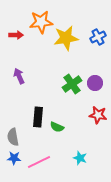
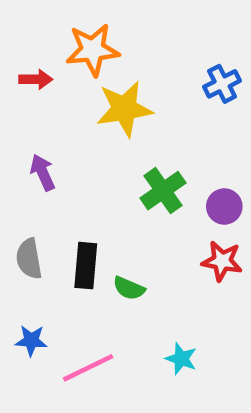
yellow star: (66, 38) -> (124, 109), moved
purple circle: (95, 83) -> (224, 206), moved
gray semicircle: (13, 137) -> (29, 259), moved
blue star: (14, 158) -> (31, 341), moved

